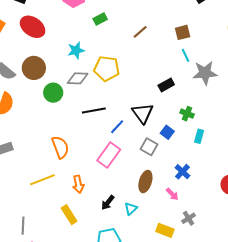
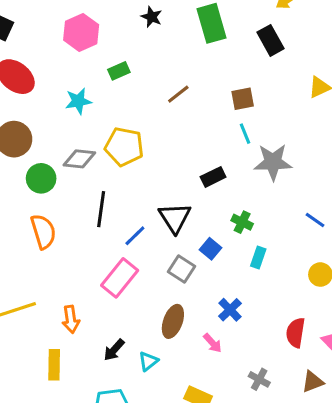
cyan star: (76, 50) -> (78, 101), moved
black line: (94, 111) -> (101, 209), turned -75
orange semicircle: (60, 147) -> (43, 231), moved
yellow rectangle: (69, 215) -> (54, 365), turned 30
gray cross: (189, 218) -> (259, 379), moved, turned -32

